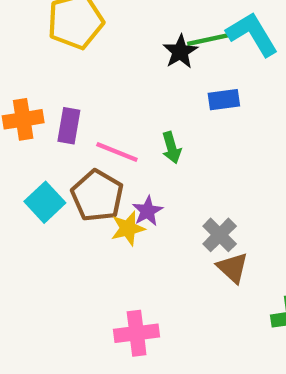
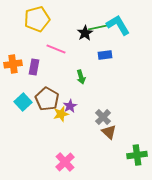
pink line: (117, 152) -> (56, 49), moved
pink cross: (137, 333) -> (65, 162), turned -36

